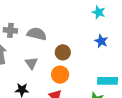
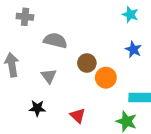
gray cross: (10, 30) -> (25, 17), moved
orange circle: (60, 75) -> (106, 78), moved

